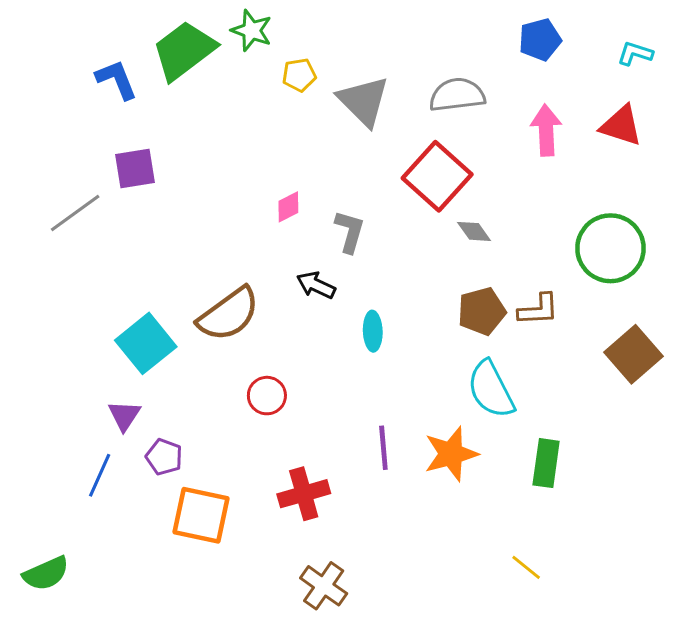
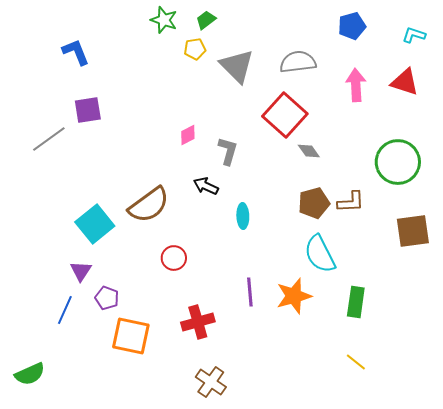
green trapezoid: (184, 50) -> (206, 20), moved, size x0.5
brown square: (633, 354) -> (413, 231), turned 33
yellow line: (526, 567) -> (356, 362), moved

